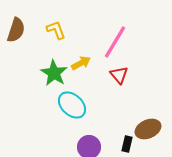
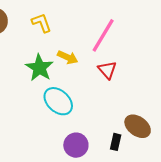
yellow arrow: (81, 63) -> (68, 57), turned 54
brown ellipse: (148, 129) -> (138, 126), turned 60

